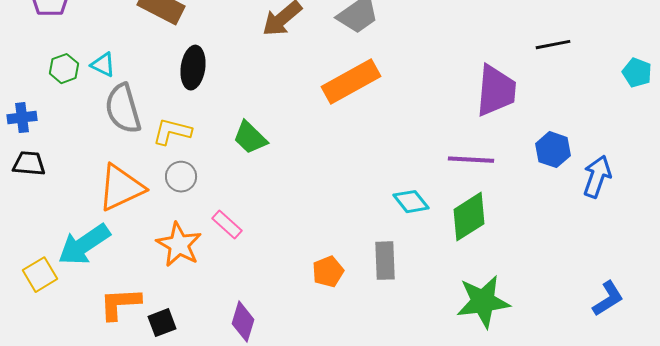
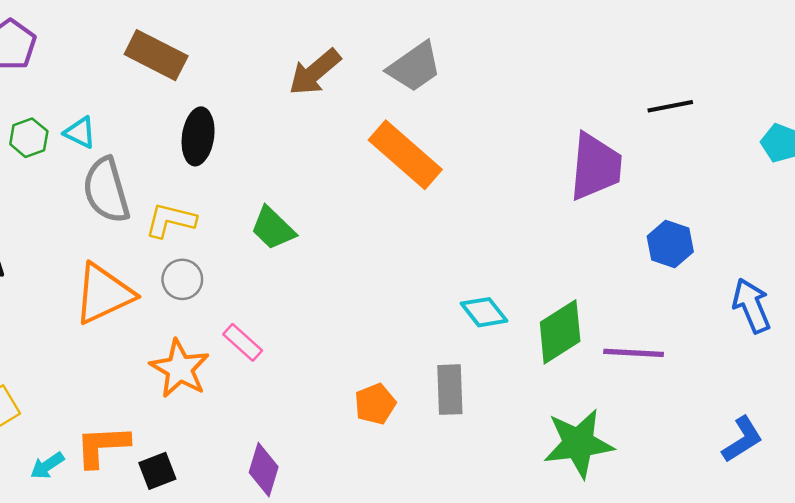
orange rectangle: (351, 82) -> (405, 155), turned 70
purple line: (471, 160) -> (634, 353), moved
blue arrow: (597, 177) -> (752, 306), moved, turned -42
cyan arrow: (84, 245) -> (47, 466), moved, size x0.5

